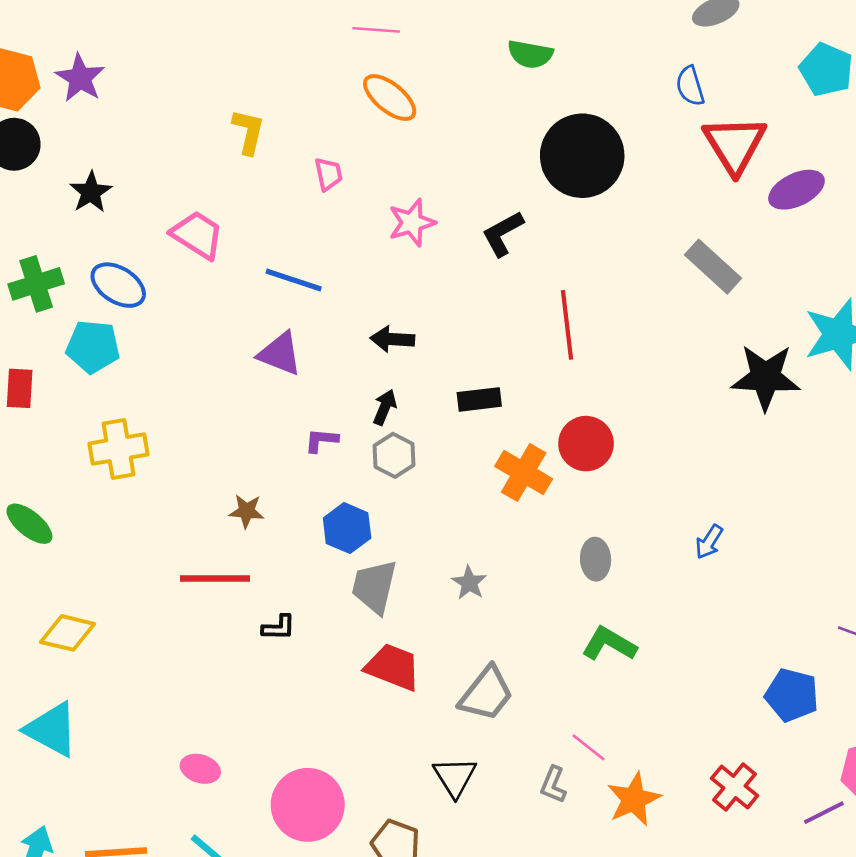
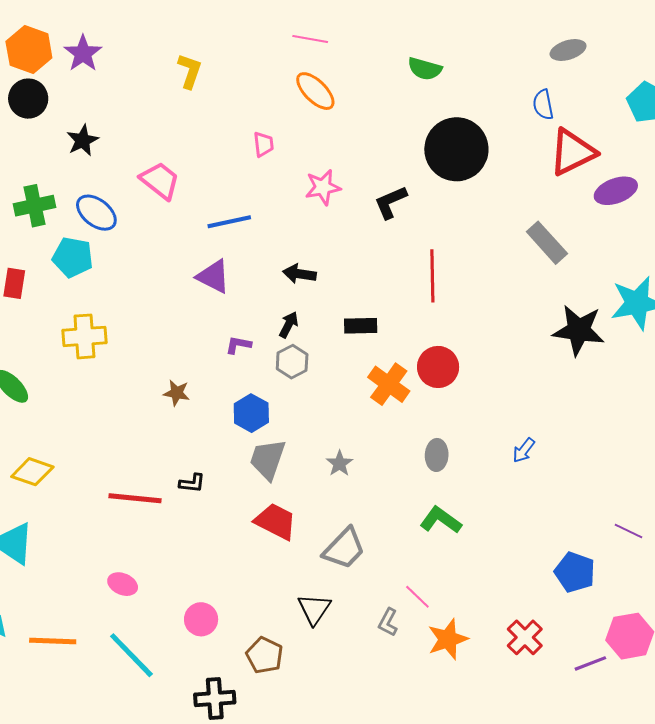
yellow L-shape: (248, 132) -> (190, 71), moved
red triangle: (735, 145) -> (572, 152), turned 30
blue line: (294, 280) -> (229, 222), turned -36
red line: (215, 579) -> (135, 498), moved
pink circle: (308, 805) -> (201, 619), size x0.6

